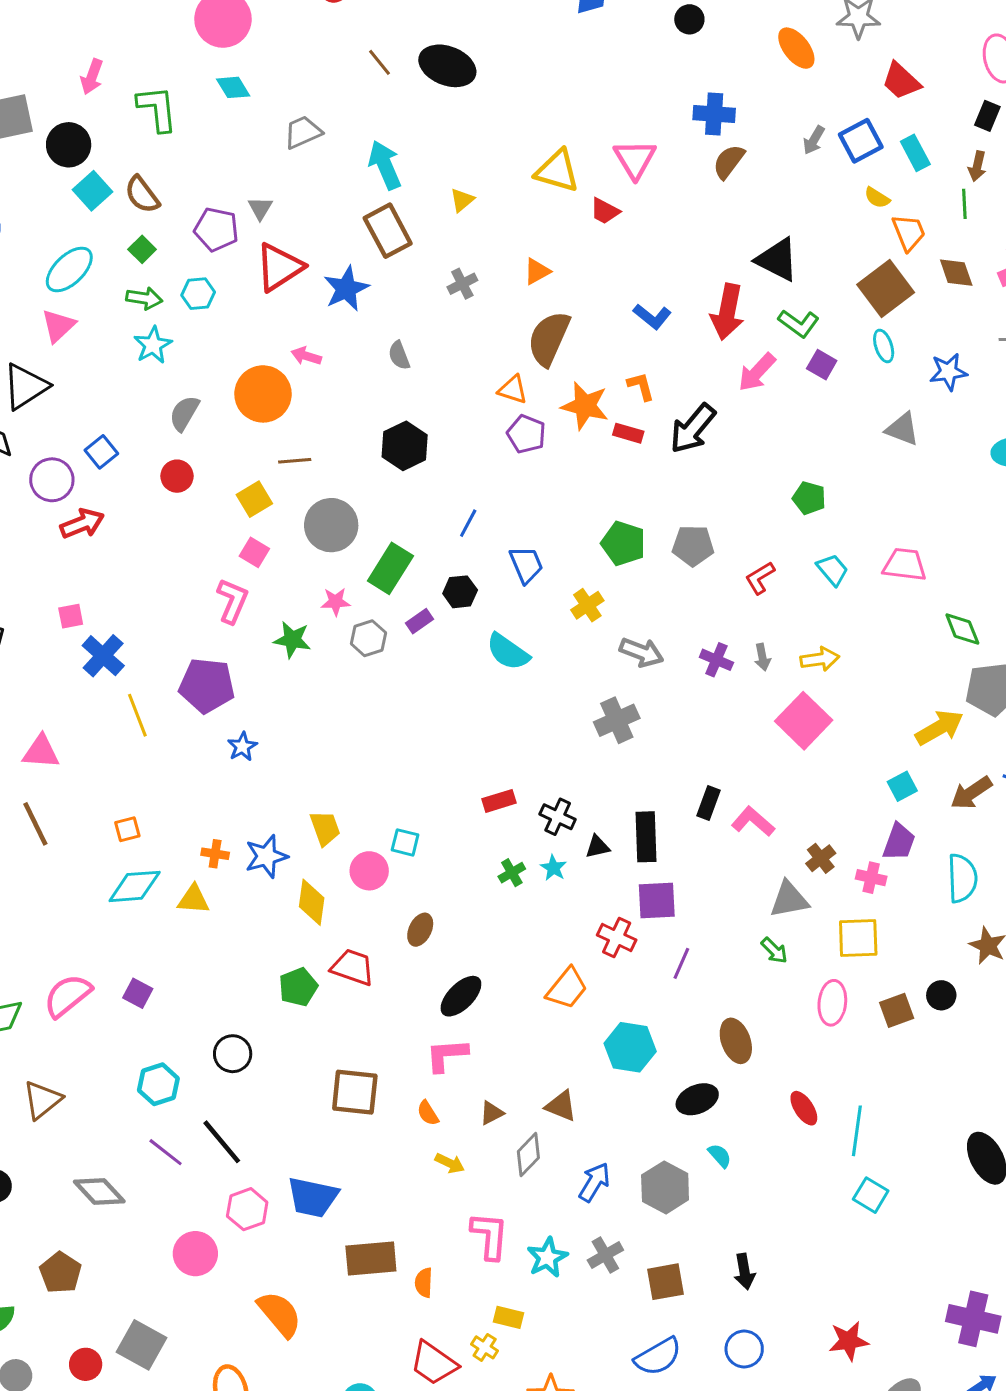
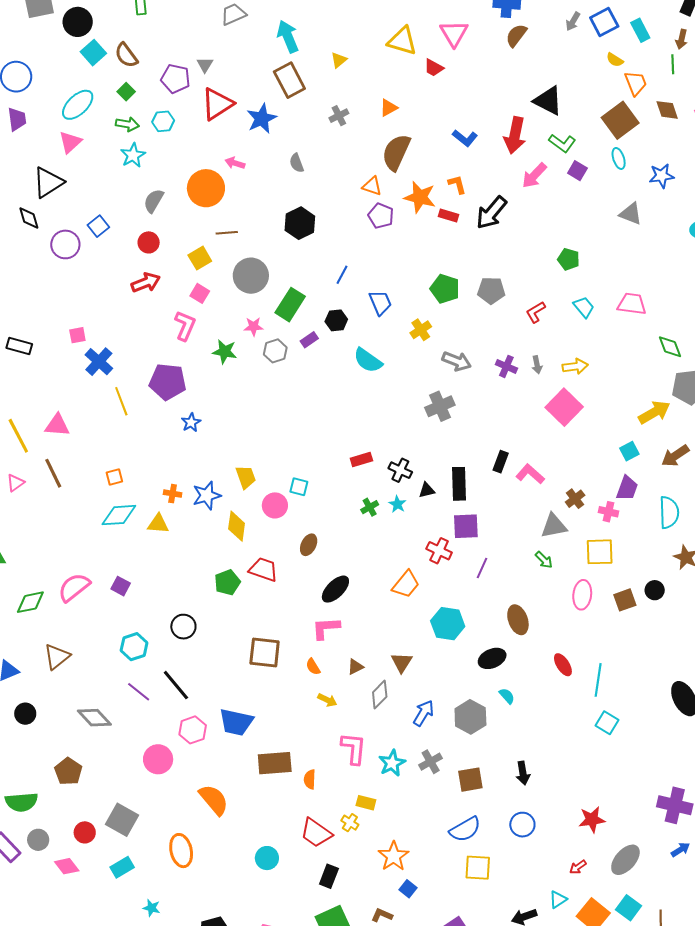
red arrow: (82, 524) -> (146, 282), moved
brown triangle: (561, 1106) -> (402, 662), turned 40

